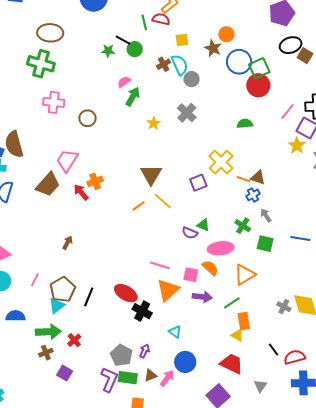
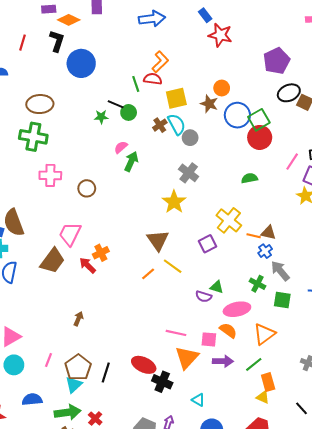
yellow square: (182, 40) -> (176, 98), size x1.5
yellow star: (154, 123) -> (174, 202), moved, size x1.6
gray arrow: (266, 215) -> (280, 271), size x1.5

